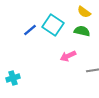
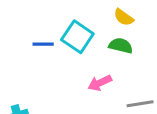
blue line: (30, 30) -> (43, 44), turned 40

